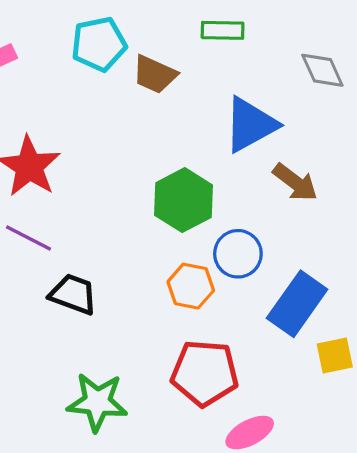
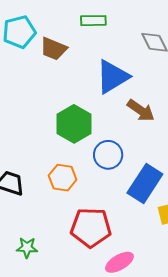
orange hexagon: (191, 286) -> (63, 178), moved
green star: (97, 402) -> (27, 248), size x0.6

